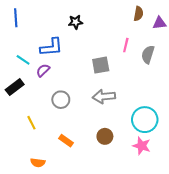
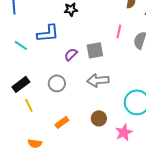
purple semicircle: (43, 70) -> (71, 54), moved
black rectangle: (15, 87) -> (21, 84), moved
orange rectangle: (66, 141) -> (62, 122), turned -72
pink star: (142, 146) -> (124, 132), moved, turned 30

